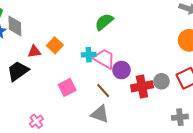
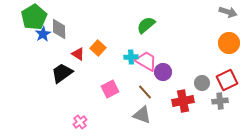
red triangle: (34, 52) -> (78, 54), turned 40
red cross: (142, 86) -> (183, 101), moved
gray cross: (180, 117) -> (220, 101), moved

